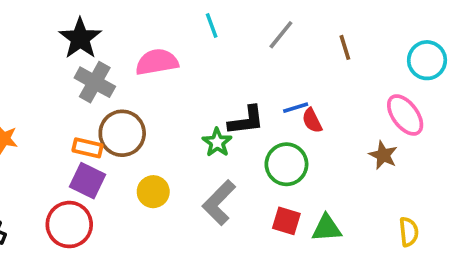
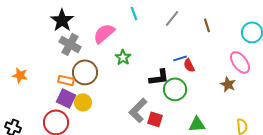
pink semicircle: (157, 62) -> (104, 33), turned -30
black L-shape: (246, 120) -> (159, 77), moved
green star: (217, 142) -> (123, 57), moved
yellow circle: (153, 192) -> (83, 102), moved
red square: (286, 221) -> (155, 119), moved

